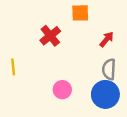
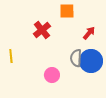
gray semicircle: (109, 69) -> (76, 58), moved
blue circle: (105, 94) -> (91, 61), moved

